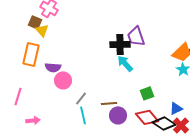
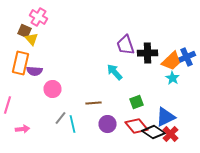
black cross: (120, 44) -> (148, 53), moved
purple semicircle: (53, 67) -> (34, 71), moved
gray line: (81, 98) -> (60, 118), moved
brown line: (109, 103) -> (94, 103), moved
blue triangle: (176, 108) -> (166, 117), size x1.5

